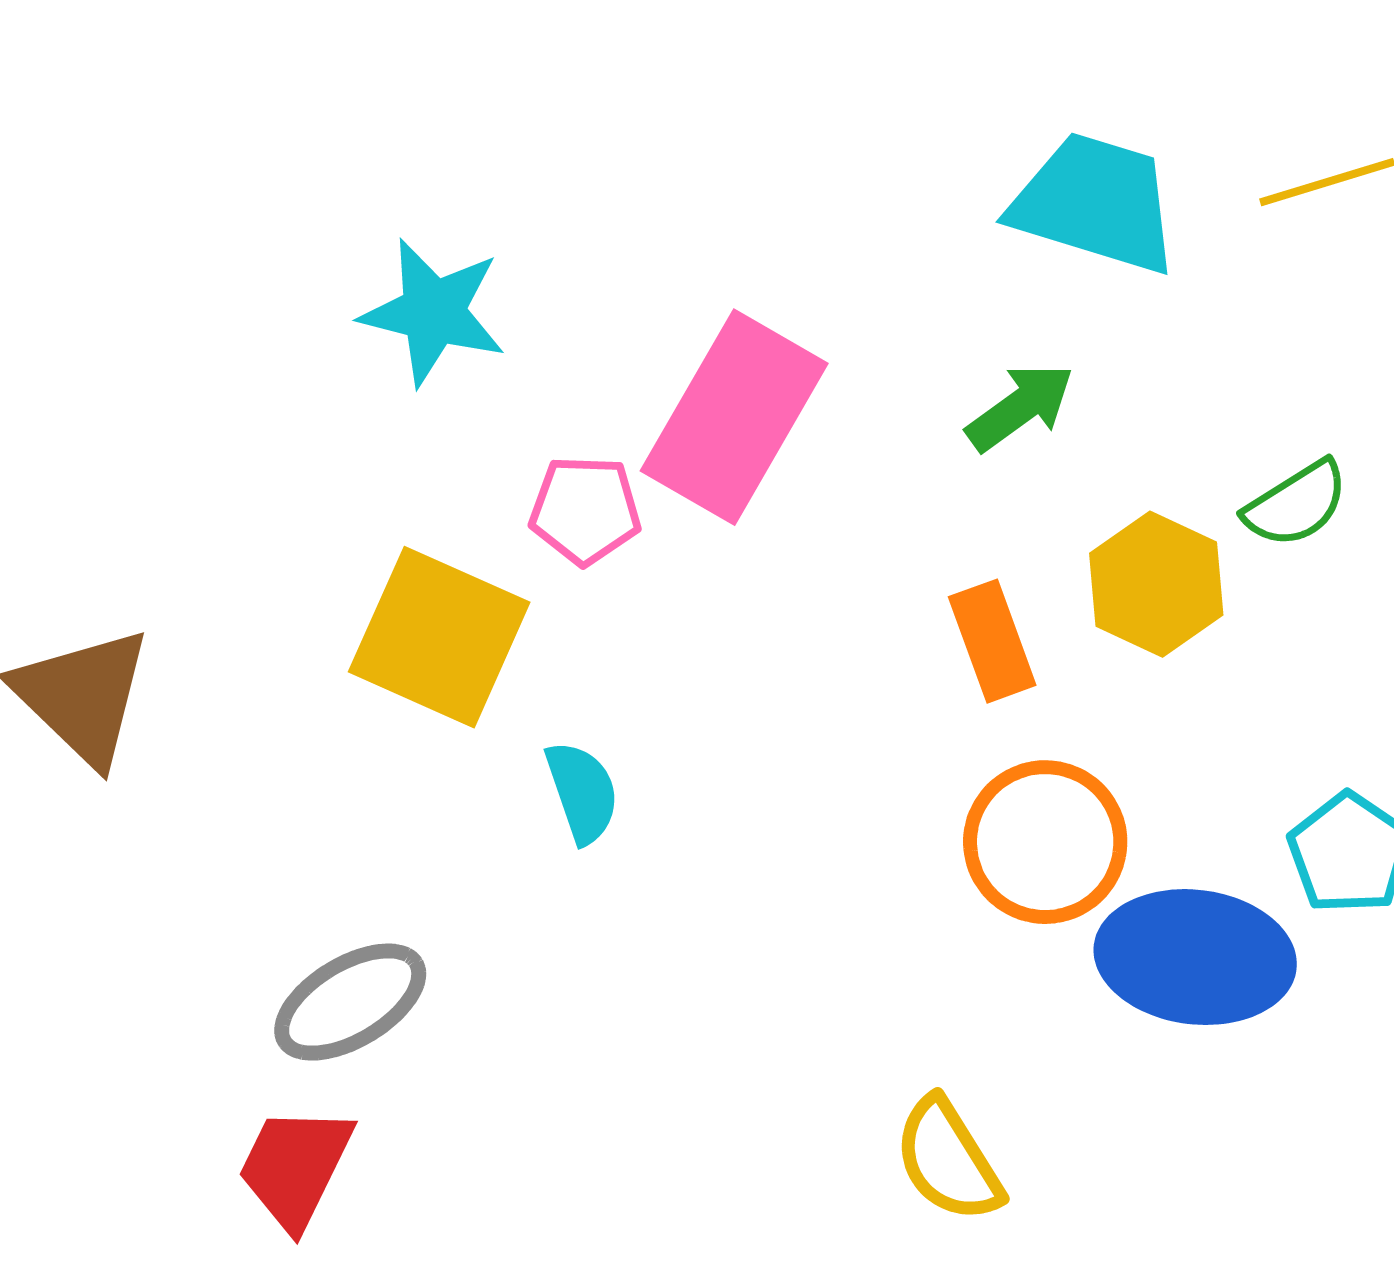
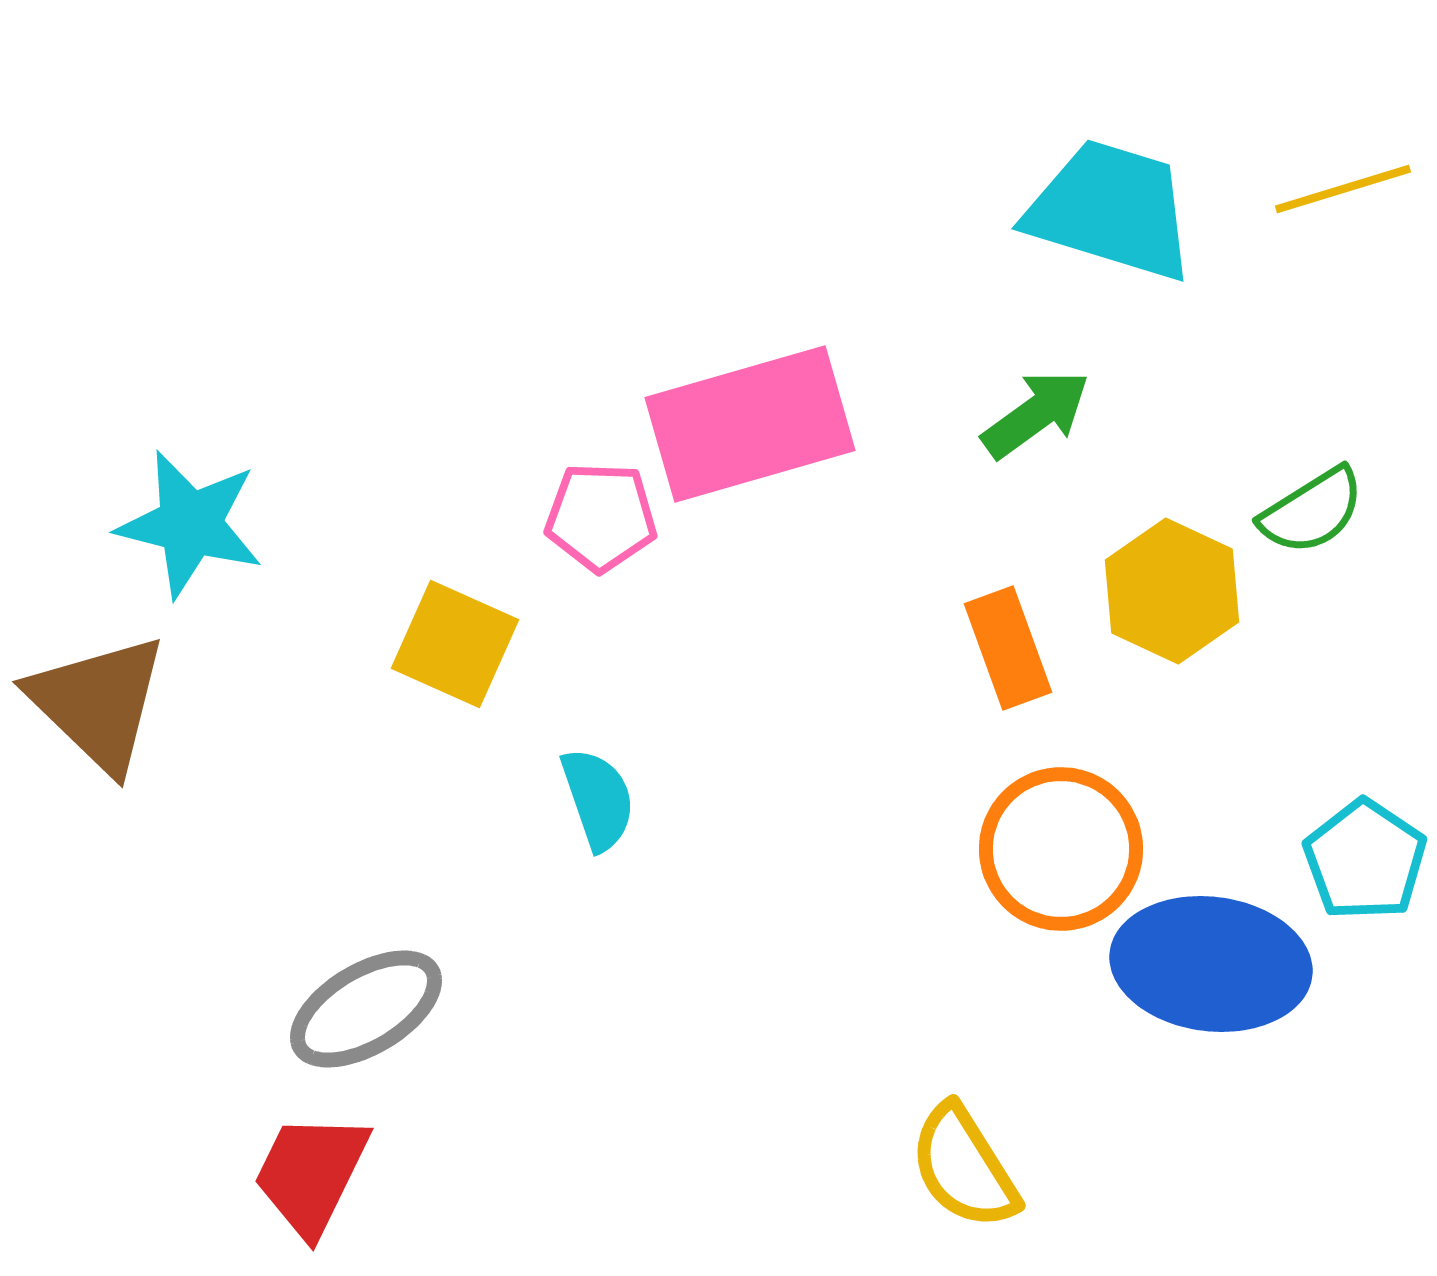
cyan star: (433, 312) -> (190, 524), moved
pink rectangle: (734, 417) -> (750, 424), turned 44
yellow square: (439, 637) -> (455, 644), size x0.7

